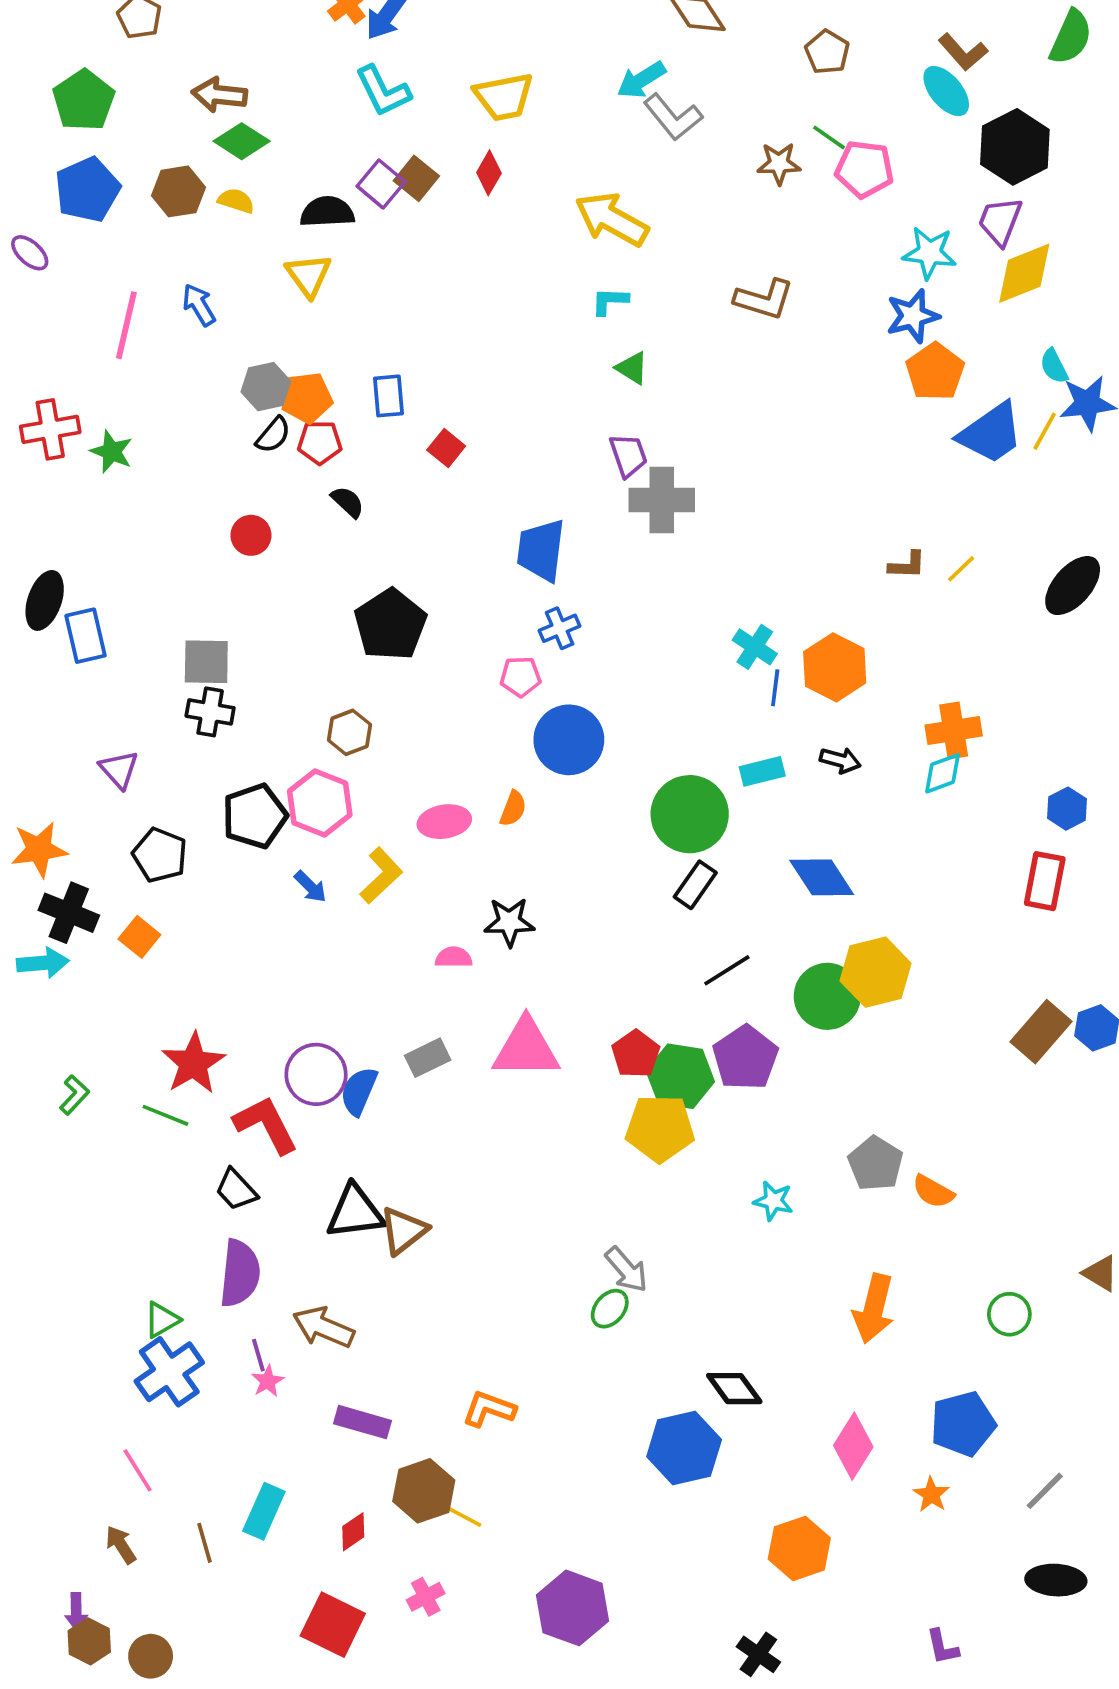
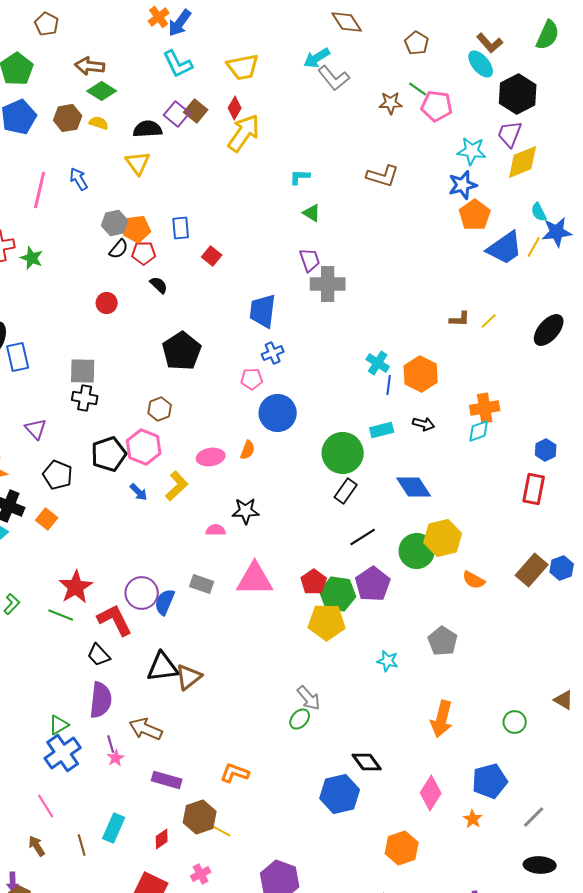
yellow arrow: (612, 219) -> (244, 133), moved, turned 96
gray rectangle: (428, 1058) -> (202, 584), turned 45
orange semicircle: (933, 1192) -> (474, 580), moved

